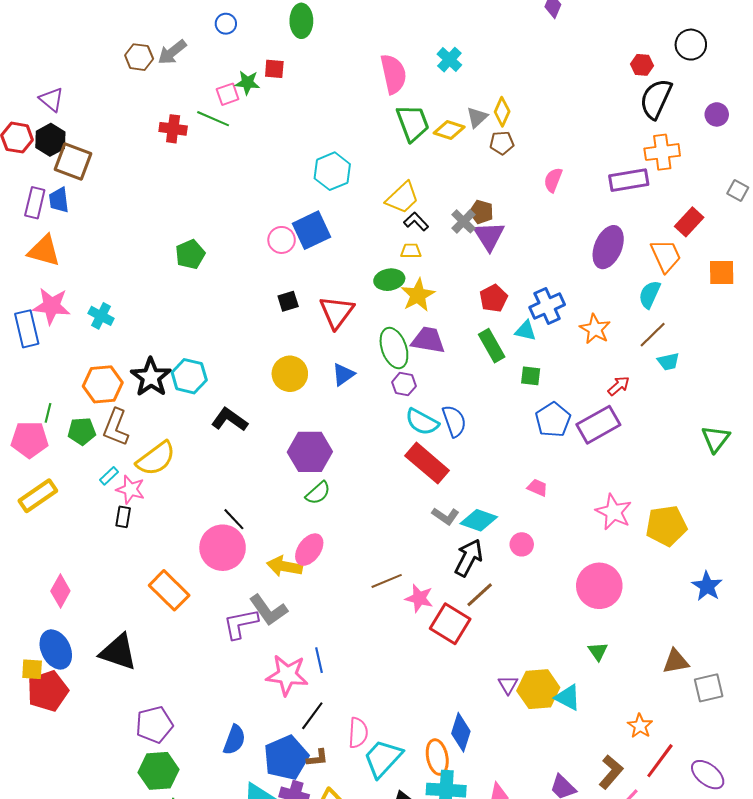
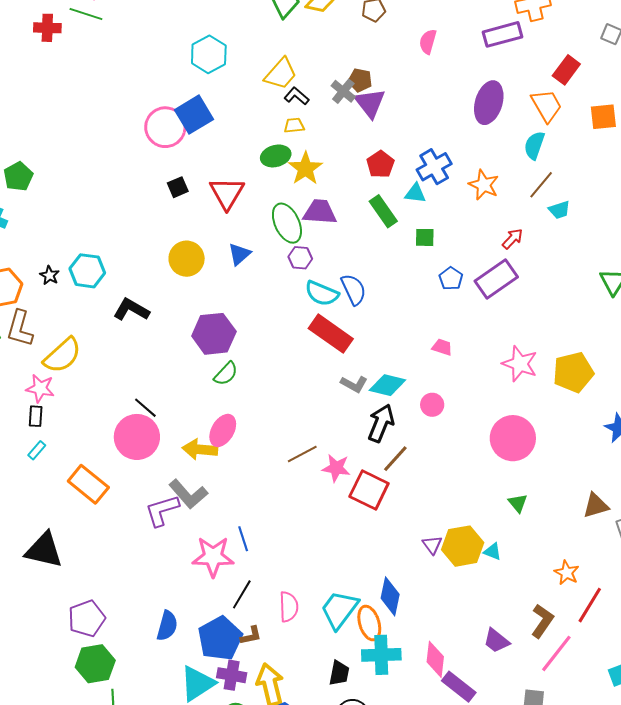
pink circle: (282, 240) -> (165, 127), size x1.5
green pentagon: (190, 254) -> (18, 176), moved
black star: (151, 377) -> (50, 275), size x0.5
blue pentagon: (553, 420) -> (451, 279), size x0.7
cyan rectangle: (109, 476) -> (37, 450), moved
cyan triangle: (568, 697) -> (492, 551), size x0.7
cyan trapezoid: (383, 758) -> (339, 610), moved

